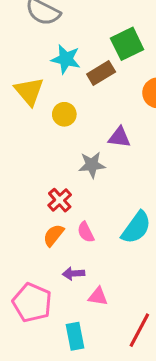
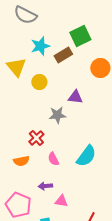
cyan star: (66, 59) -> (40, 46), turned -30
orange semicircle: (54, 235) -> (21, 161), moved, turned -140

